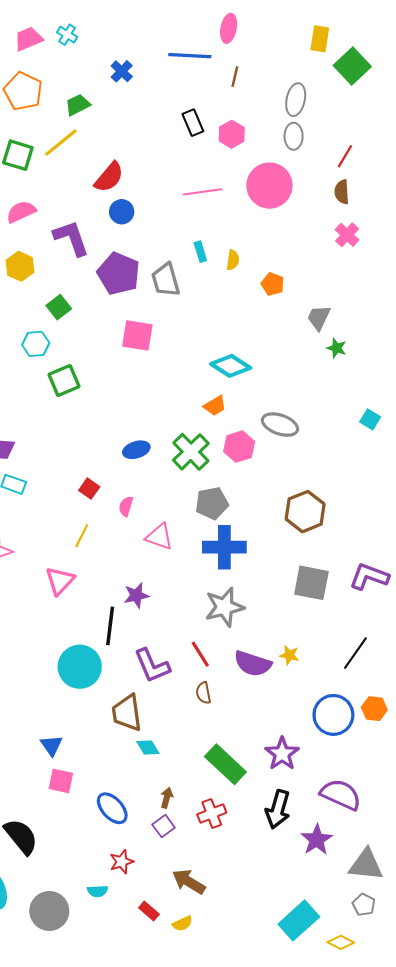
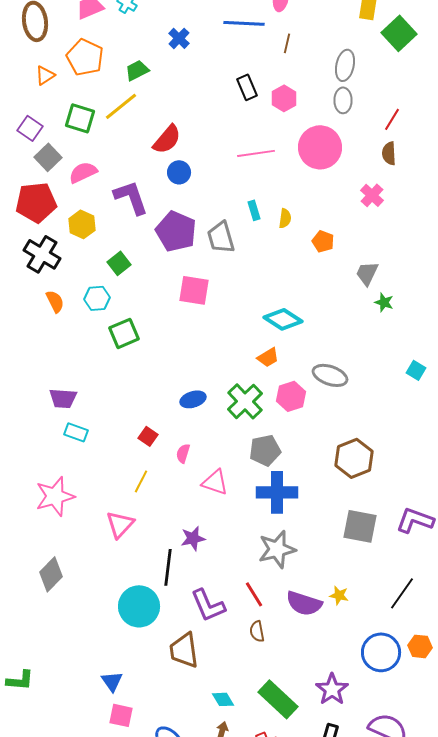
pink cross: (347, 235) -> (372, 195), moved
cyan diamond: (148, 747) -> (223, 699), moved

